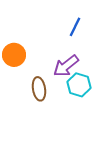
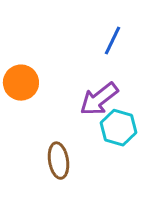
brown ellipse: (39, 89) -> (58, 161), moved

